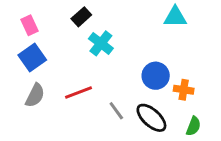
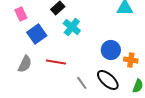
blue square: (32, 57) -> (37, 34), moved
red line: (79, 93) -> (56, 62), turned 30
gray line: (116, 111) -> (82, 83), moved

